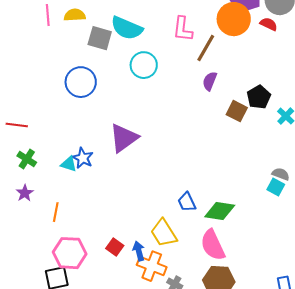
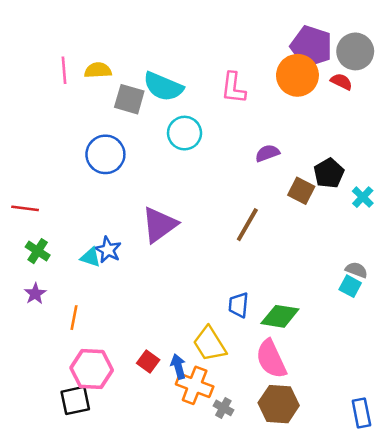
brown line: (206, 48) -> (247, 225), moved
purple semicircle: (210, 81) -> (267, 153), turned 48
blue trapezoid: (187, 202) -> (238, 305), turned 30

